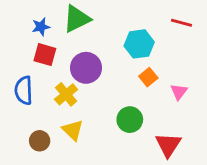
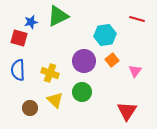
red square: (45, 55) -> (19, 38), moved
purple circle: (86, 68) -> (84, 61), moved
yellow cross: (66, 94) -> (50, 73), turned -30
green circle: (130, 120) -> (82, 92), moved

